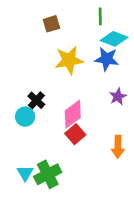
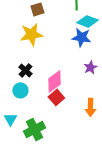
yellow star: (69, 60) -> (31, 34), moved
cyan circle: (25, 117) -> (20, 90), moved
cyan triangle: (25, 173) -> (10, 119), moved

